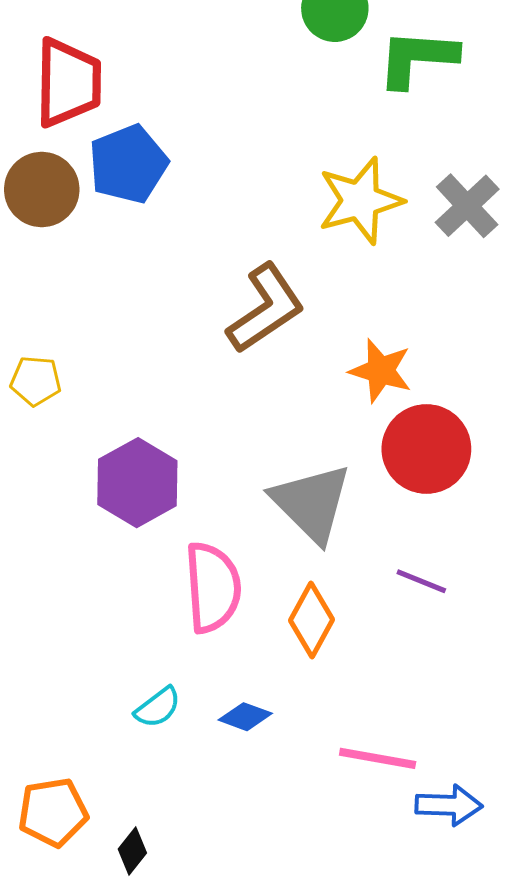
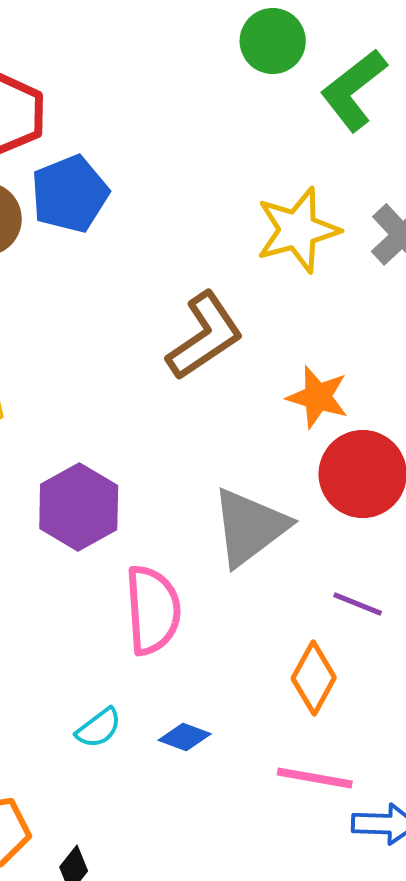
green L-shape: (417, 58) -> (354, 90), turned -42
gray triangle: (311, 503) -> (250, 527), turned 38
orange diamond: (311, 620) -> (314, 678), moved

